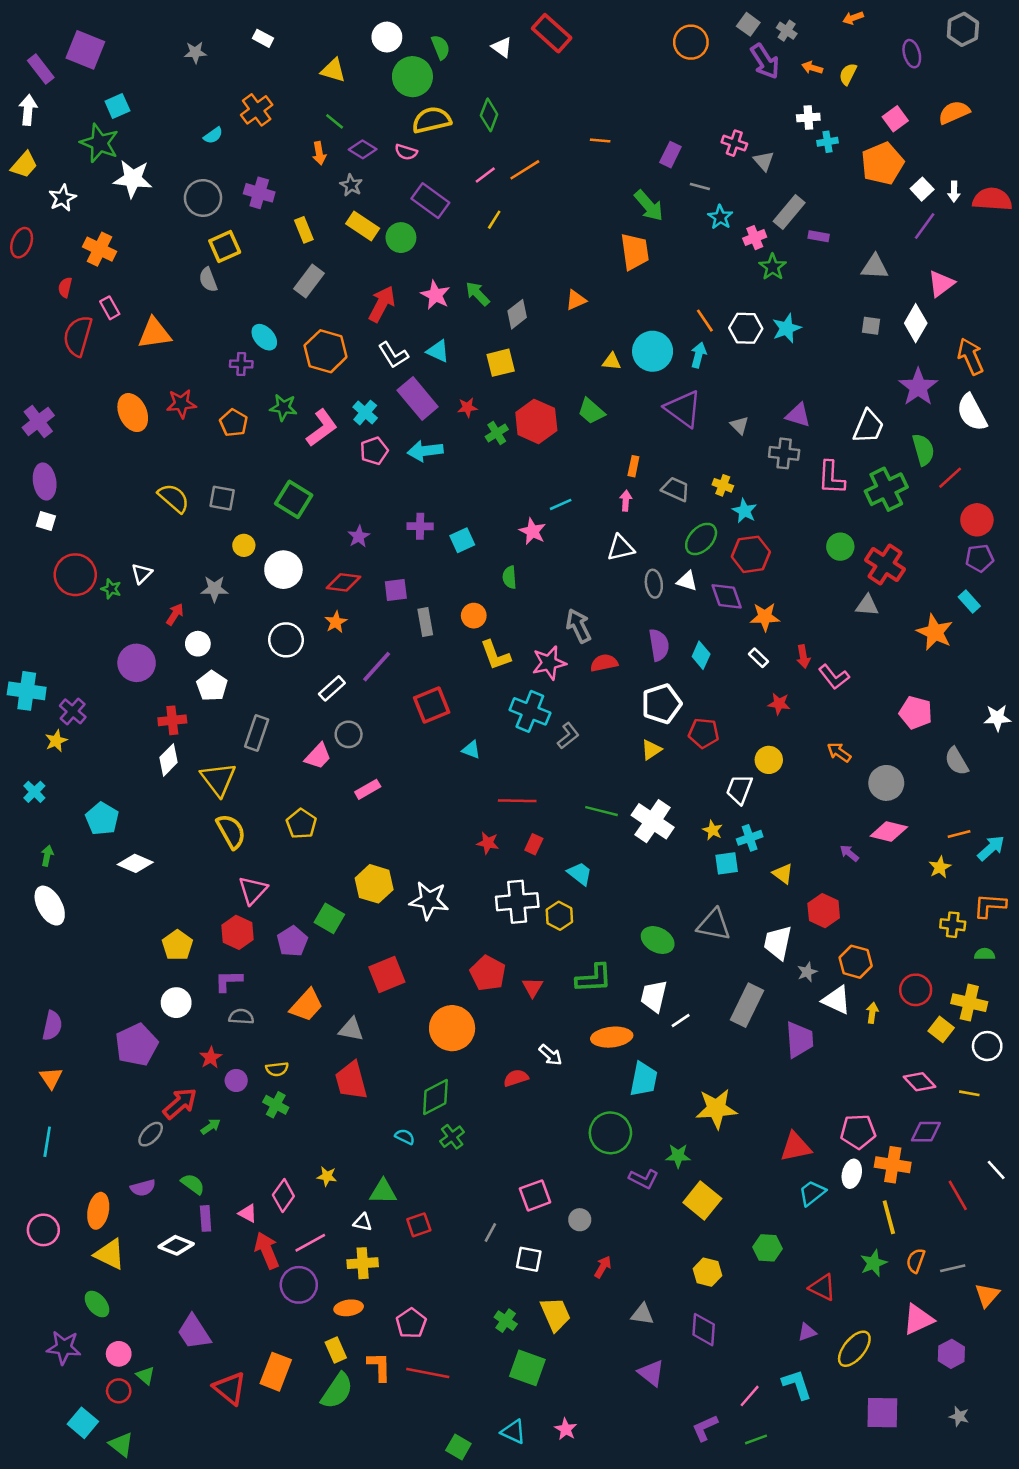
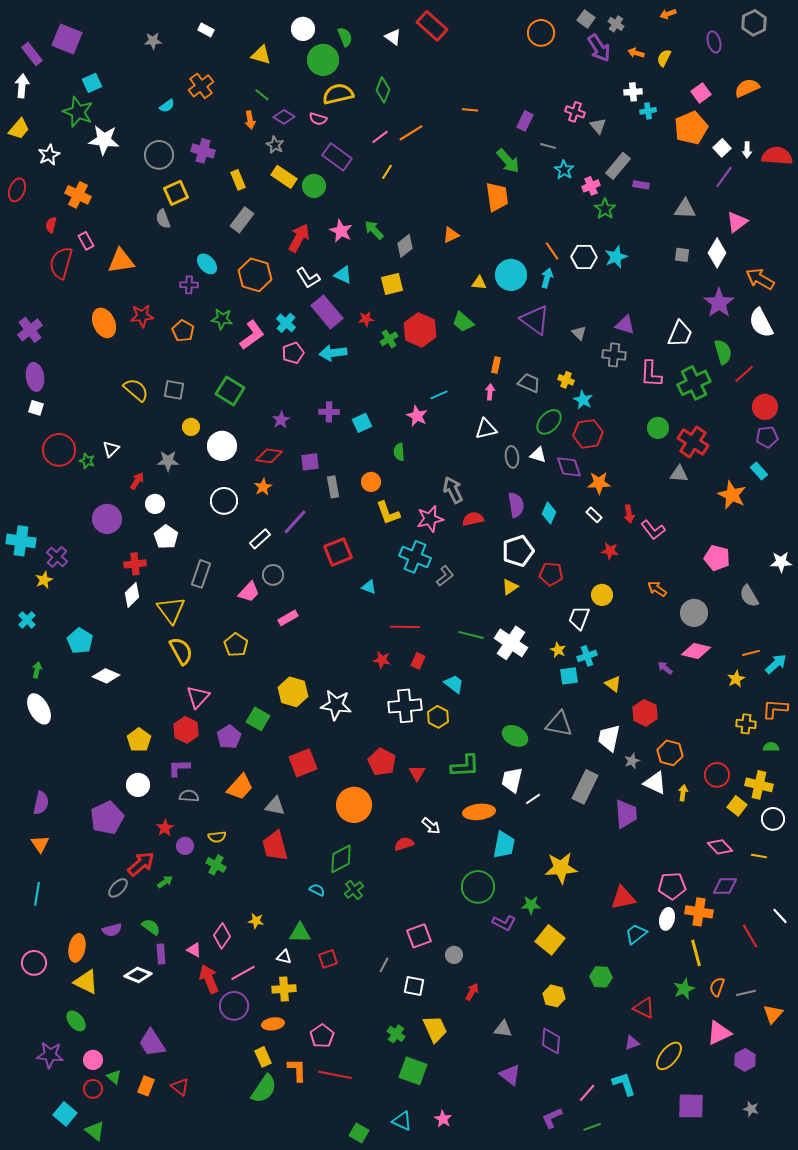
orange arrow: (971, 356) -> (760, 279), turned -36
orange rectangle: (276, 1372) -> (146, 1086), moved, size x0.7
red triangle: (230, 1388) -> (180, 1087), size x0.7

